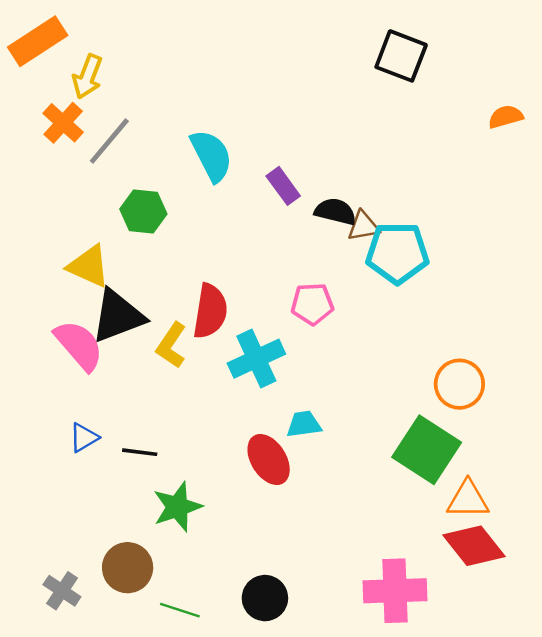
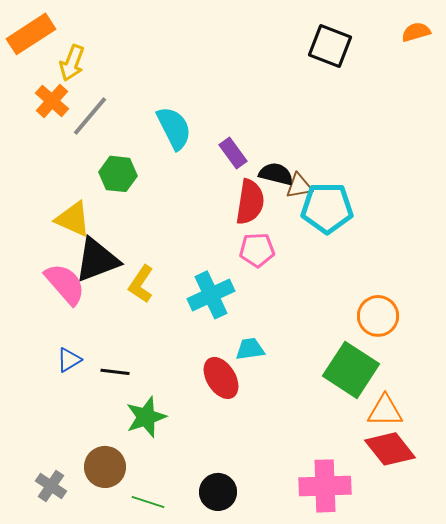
orange semicircle: (506, 117) -> (416, 32), moved
red semicircle: (210, 311) -> (250, 202), moved

